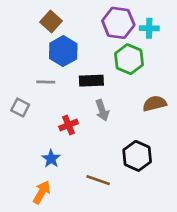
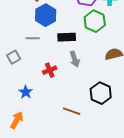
gray square: (20, 108) -> (14, 57), turned 32
blue star: (51, 159) -> (26, 92), moved
orange arrow: (42, 192) -> (17, 120), moved

